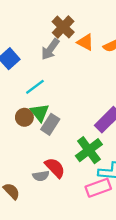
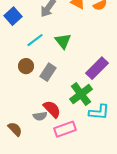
green triangle: (40, 113) -> (63, 41), moved
pink rectangle: (98, 188) -> (65, 129), moved

